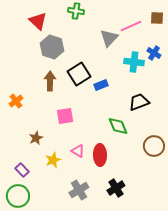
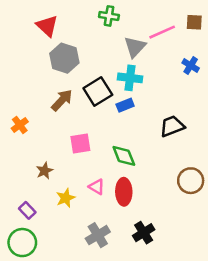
green cross: (76, 11) -> (109, 16), moved
cyan cross: (134, 62) -> (130, 78), moved
brown arrow: (50, 81) -> (62, 100), turned 42
green diamond: (118, 126) -> (124, 156), moved

